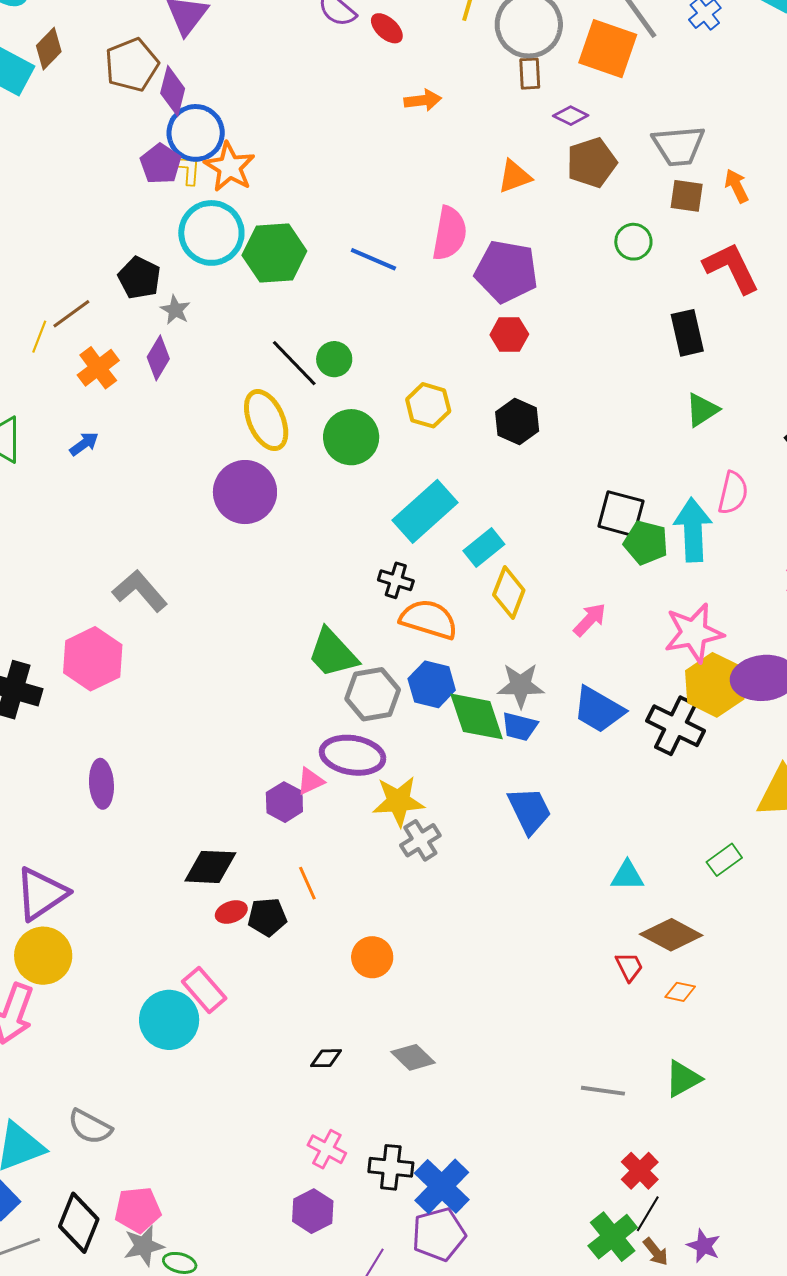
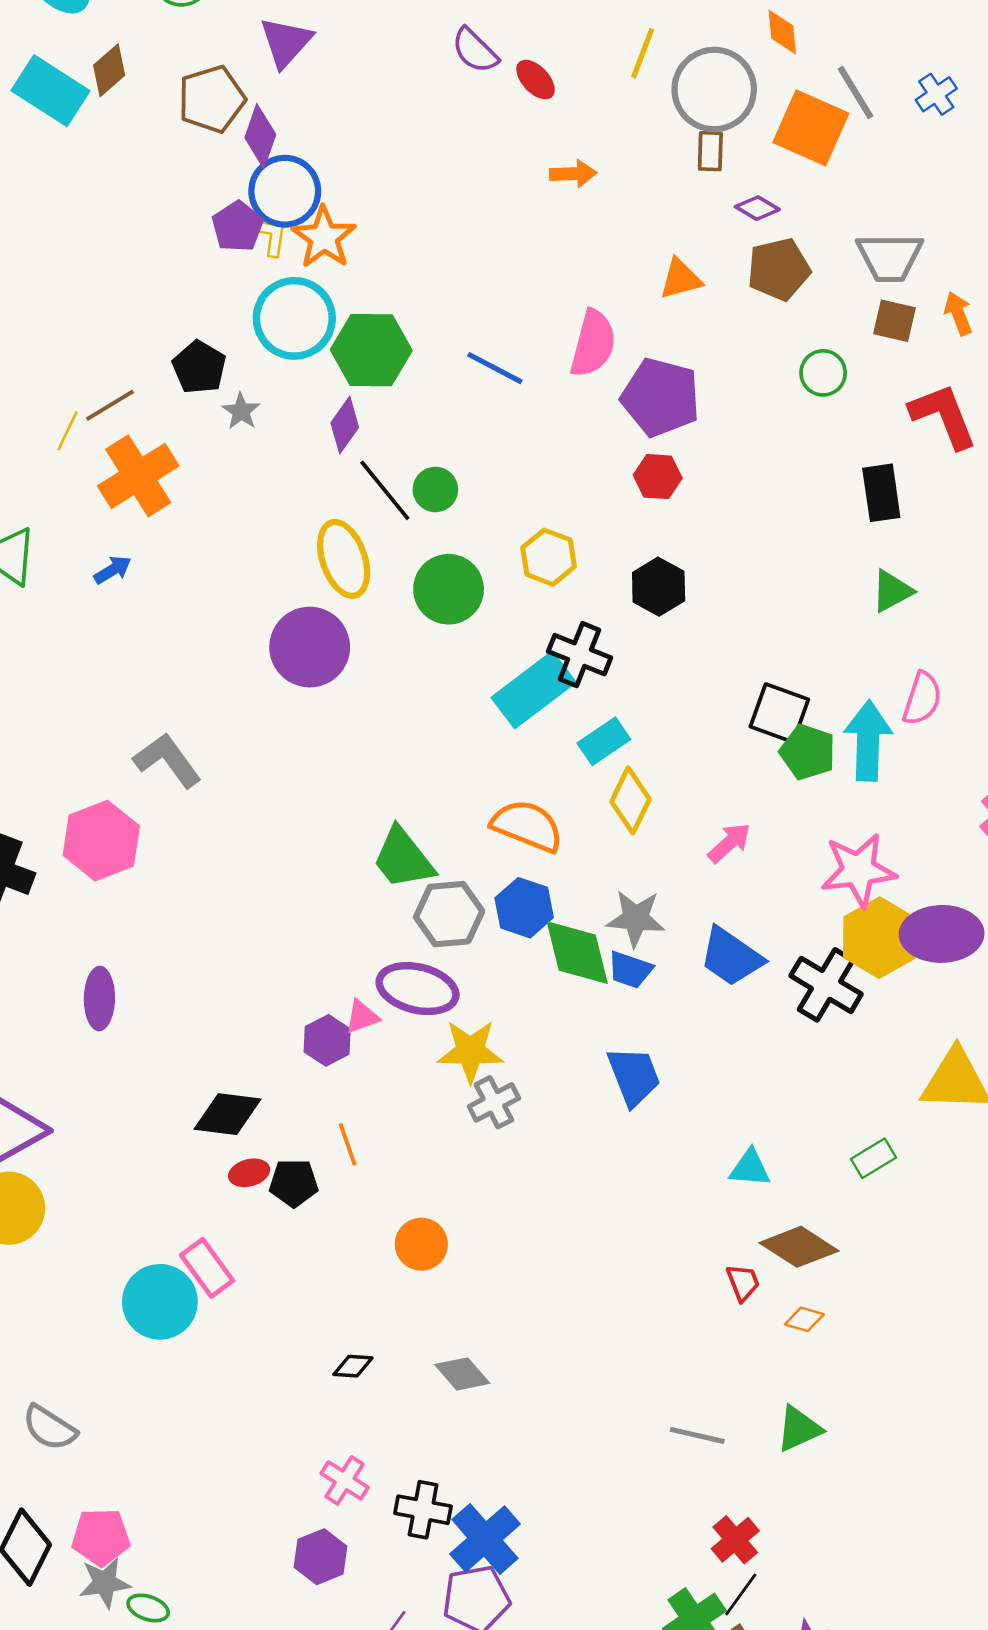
purple diamond: (158, 358) -> (345, 425), moved
orange cross: (98, 368) -> (138, 476), size x1.5
black cross: (396, 580) -> (580, 655), moved, size x1.4

